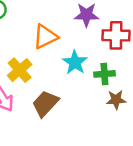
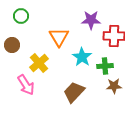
orange triangle: (45, 37) -> (59, 37), turned -35
brown trapezoid: (45, 104) -> (74, 92), moved

